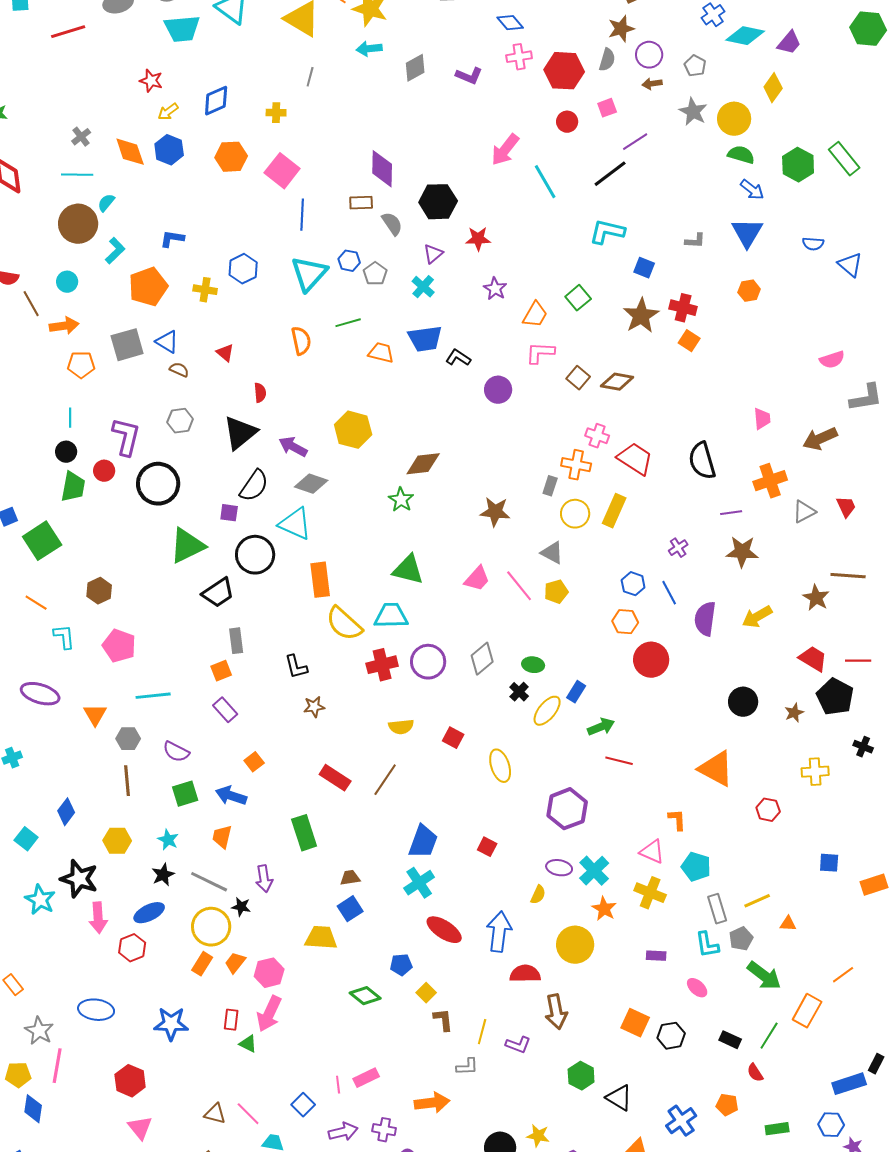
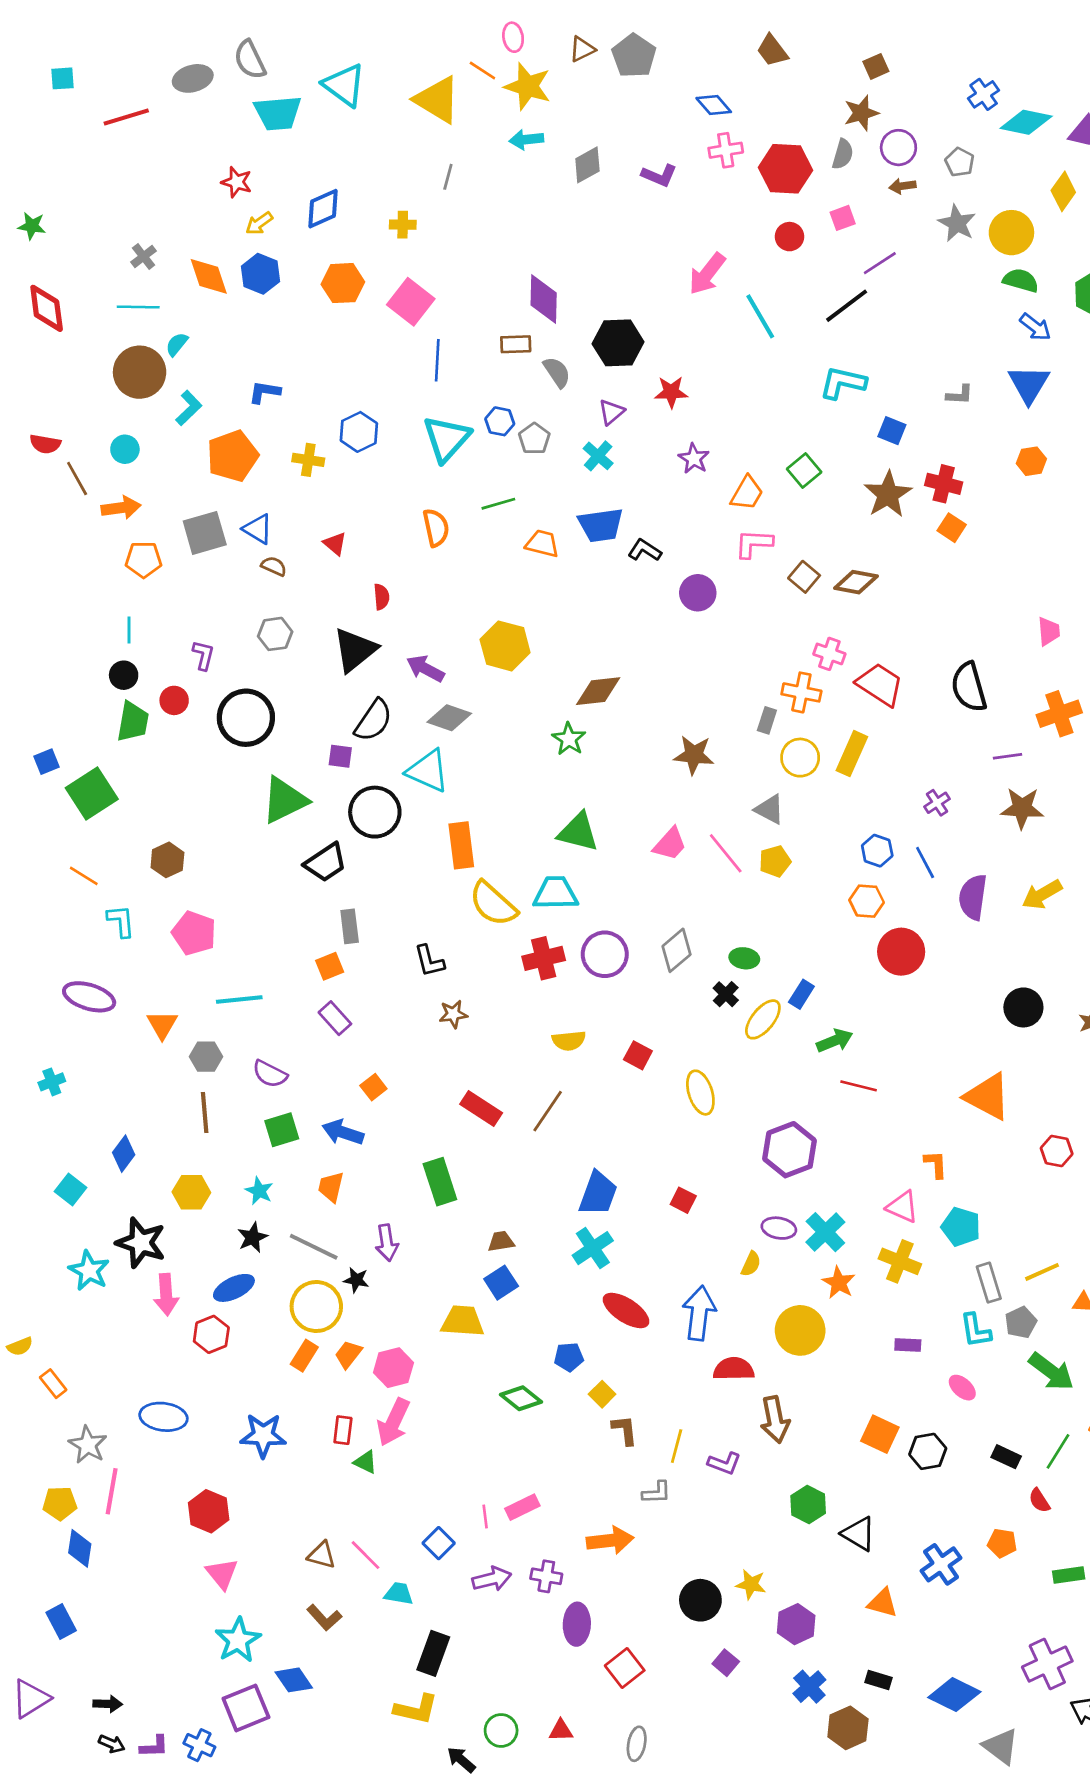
purple L-shape: (126, 437) -> (203, 655), size x0.6

